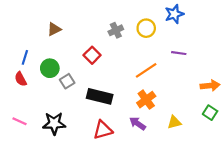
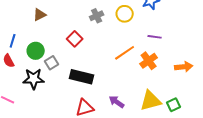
orange cross: (146, 100) -> (149, 61), moved
green square: (210, 113) -> (174, 105), moved, turned 32
yellow triangle: (174, 122) -> (151, 101), size x1.6
black star: (54, 123) -> (34, 79), moved

